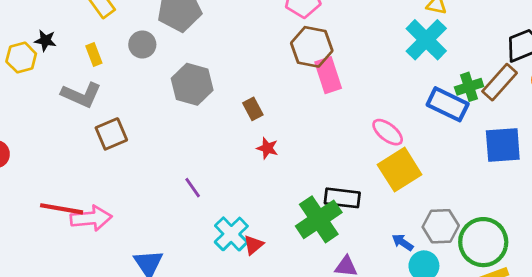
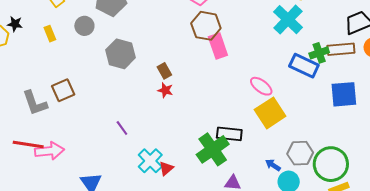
brown rectangle: (500, 82) -> (341, 49), turned 44
gray L-shape: (81, 95) -> (35, 103), moved, turned 48
red star: (267, 148) -> (165, 90), moved

